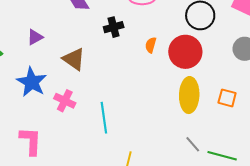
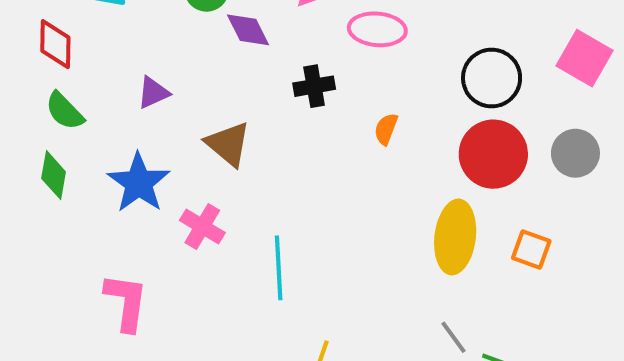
red circle: (185, 52) -> (493, 154), moved

